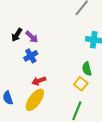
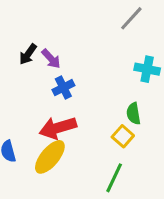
blue cross: (31, 56) -> (63, 88), moved
red arrow: (39, 81) -> (58, 128), size x1.6

